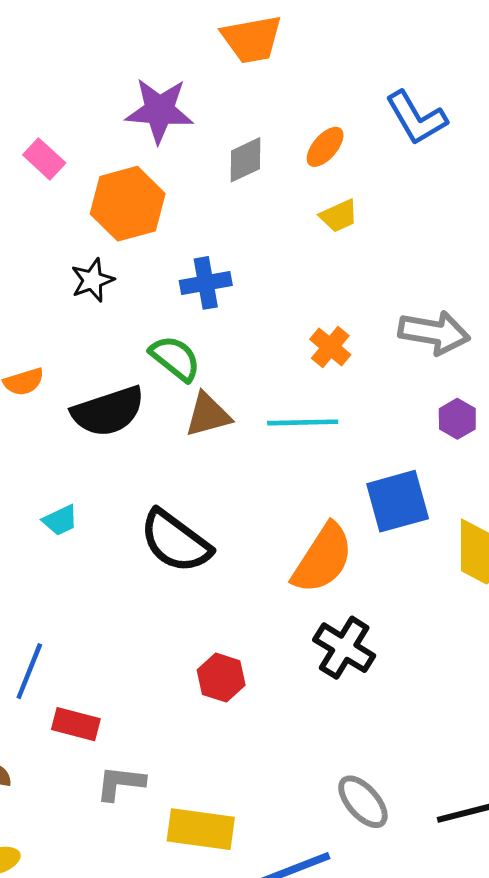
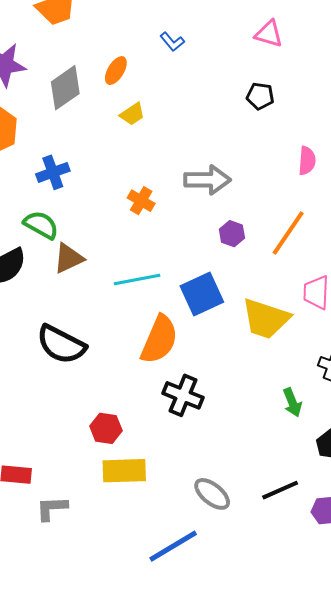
blue L-shape: (416, 118) -> (172, 42), size x0.6
gray diamond: (246, 160) -> (65, 88), size x1.4
cyan line: (303, 422) -> (137, 279), moved
yellow rectangle: (201, 829) -> (124, 471), moved

